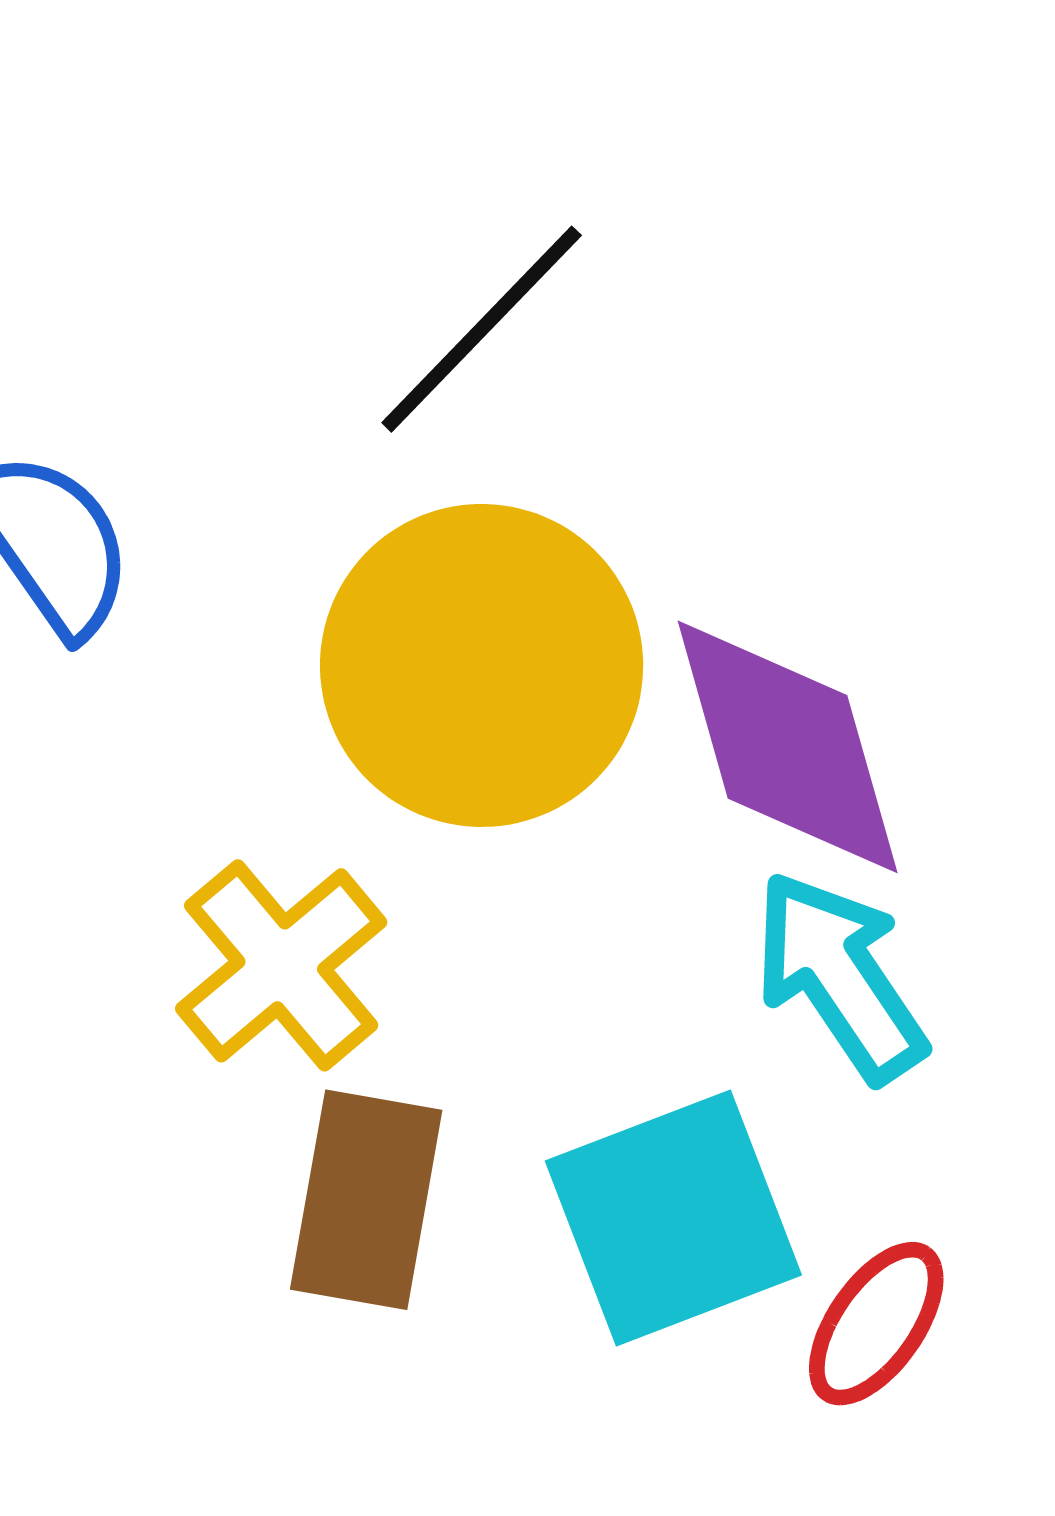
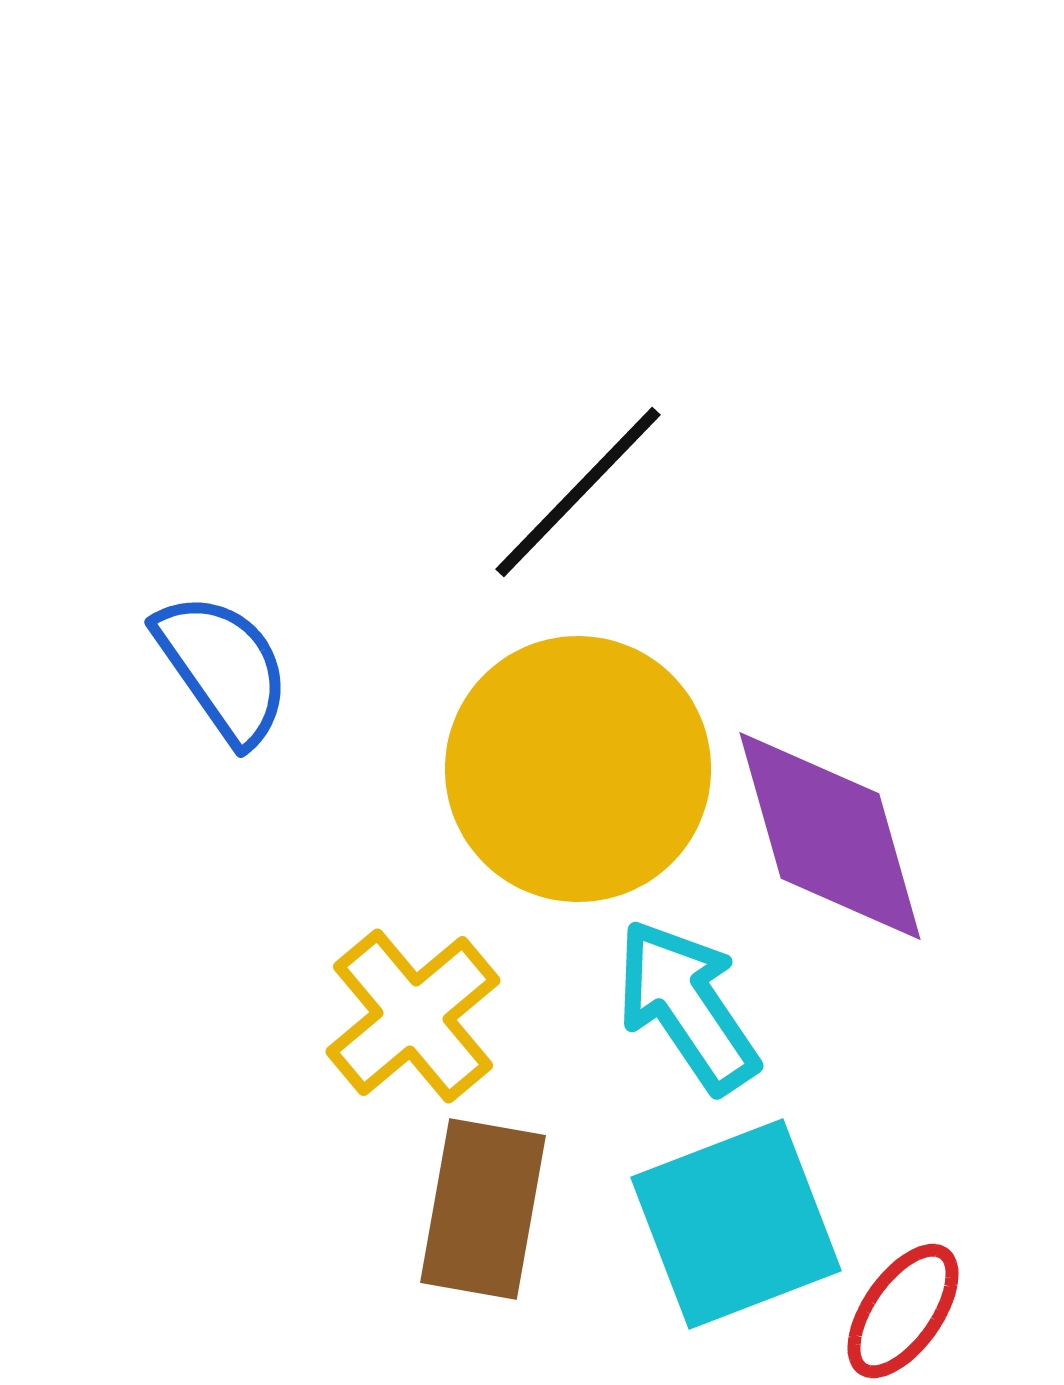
cyan arrow: (840, 976) -> (687, 1006), moved

